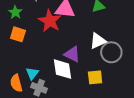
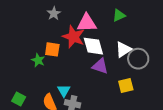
green star: (15, 12) -> (38, 60), moved
orange square: (18, 34) -> (52, 49), moved
white diamond: (63, 69) -> (93, 46), moved

